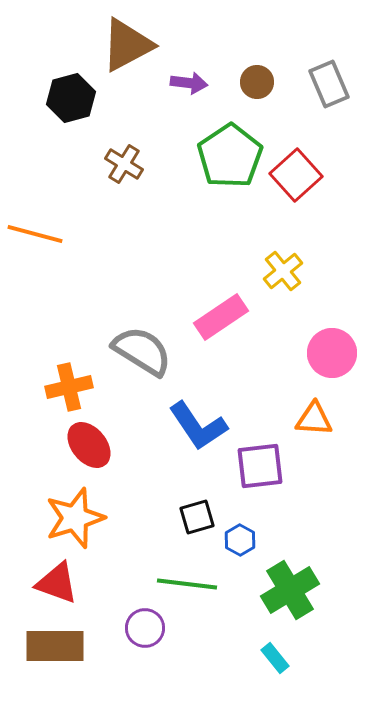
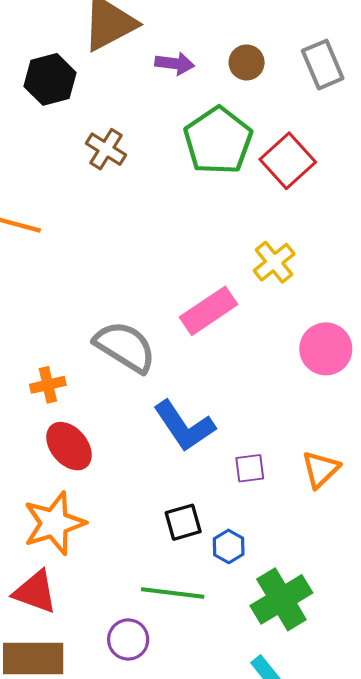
orange cross: (69, 387) -> (48, 385), size x0.7
orange triangle: (314, 419) -> (321, 469), moved, turned -48
purple square: (260, 466) -> (250, 468), size x0.6

